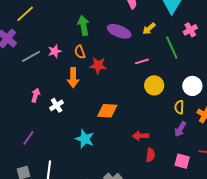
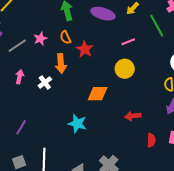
red star: (98, 65) -> (85, 49), turned 30
yellow circle: (154, 85) -> (125, 69), moved
pink arrow: (36, 95) -> (20, 77), moved
white cross: (57, 105) -> (45, 83), moved
red semicircle: (150, 155) -> (151, 140), moved

